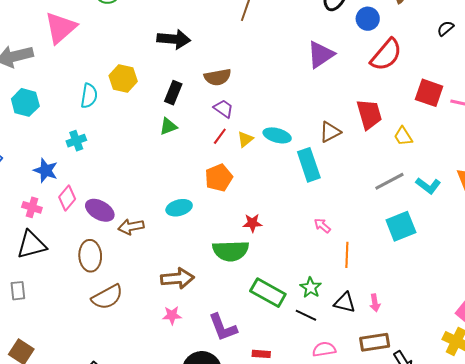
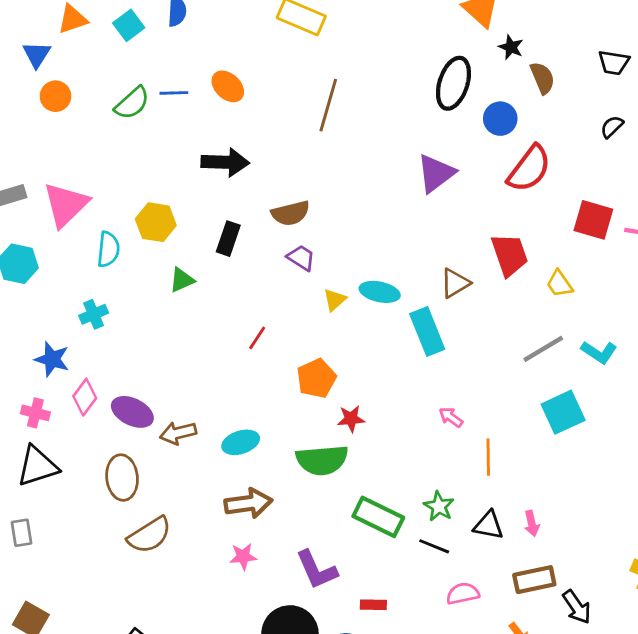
pink triangle: (61, 28) -> (66, 205), moved
green triangle: (168, 126) -> (182, 280), moved
red line: (220, 136) -> (257, 338), moved
orange pentagon: (219, 178) -> (316, 378), moved
cyan ellipse: (179, 208) -> (241, 442), moved

